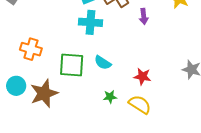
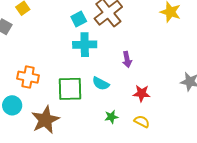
purple arrow: (144, 16) -> (127, 59), moved
cyan circle: (16, 86) -> (12, 105), moved
yellow semicircle: (140, 104) -> (142, 121), size x0.7

